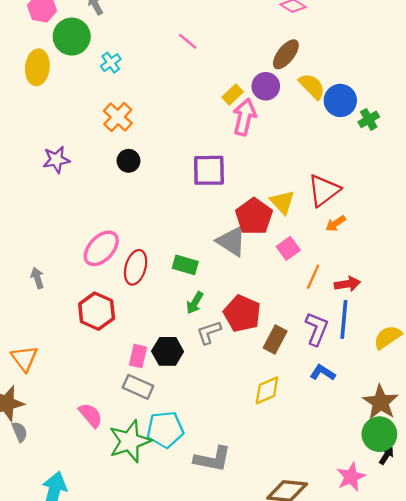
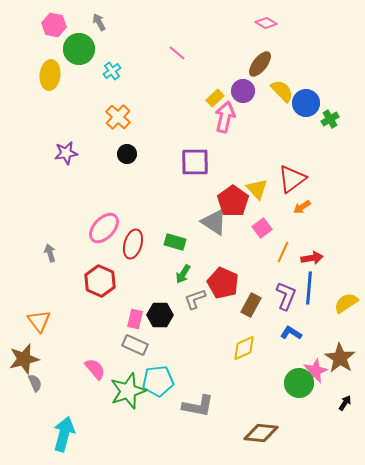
green circle: (379, 434) -> (299, 383), moved
pink star: (351, 477) -> (315, 371), moved

